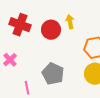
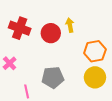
gray pentagon: (53, 74) -> (53, 77), turned -30

